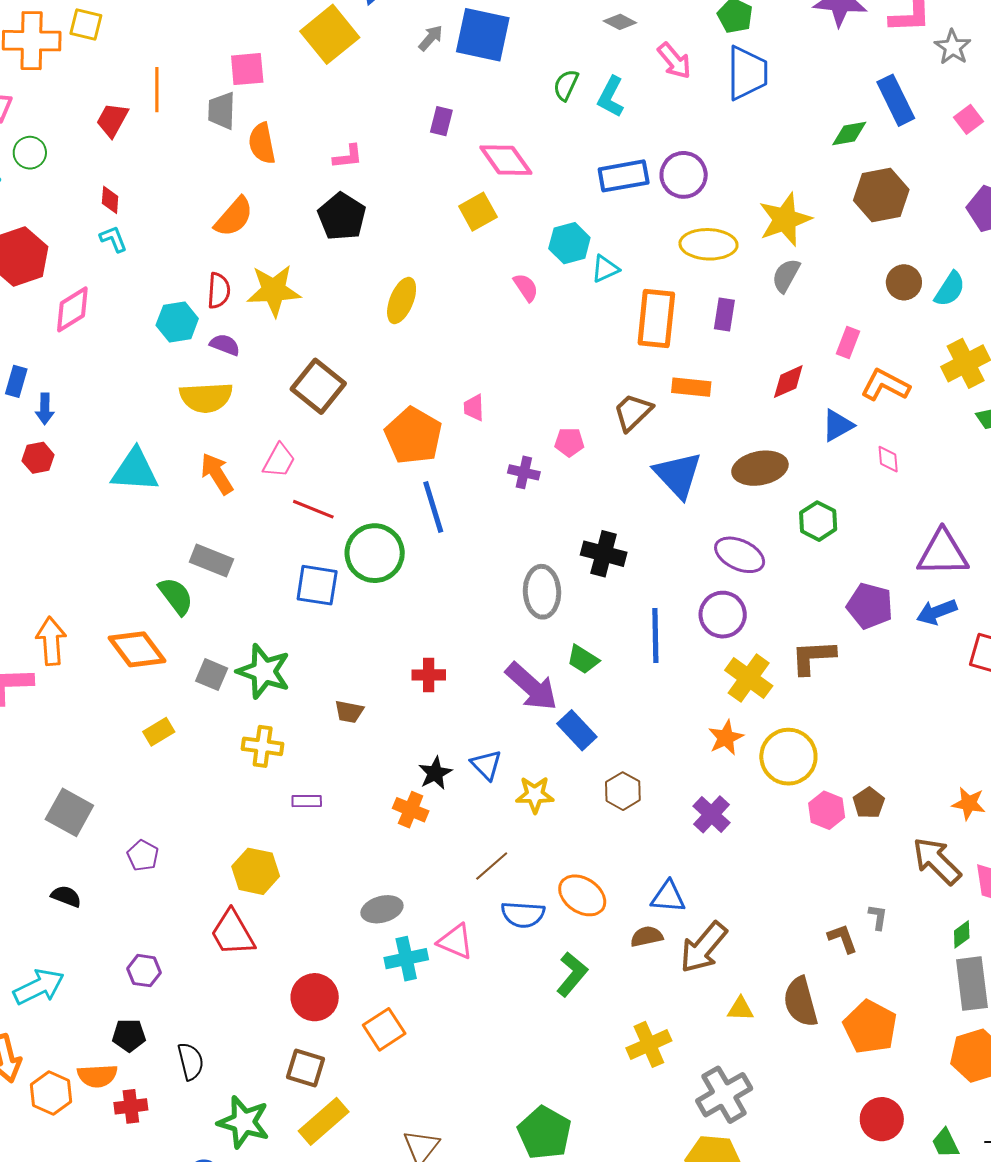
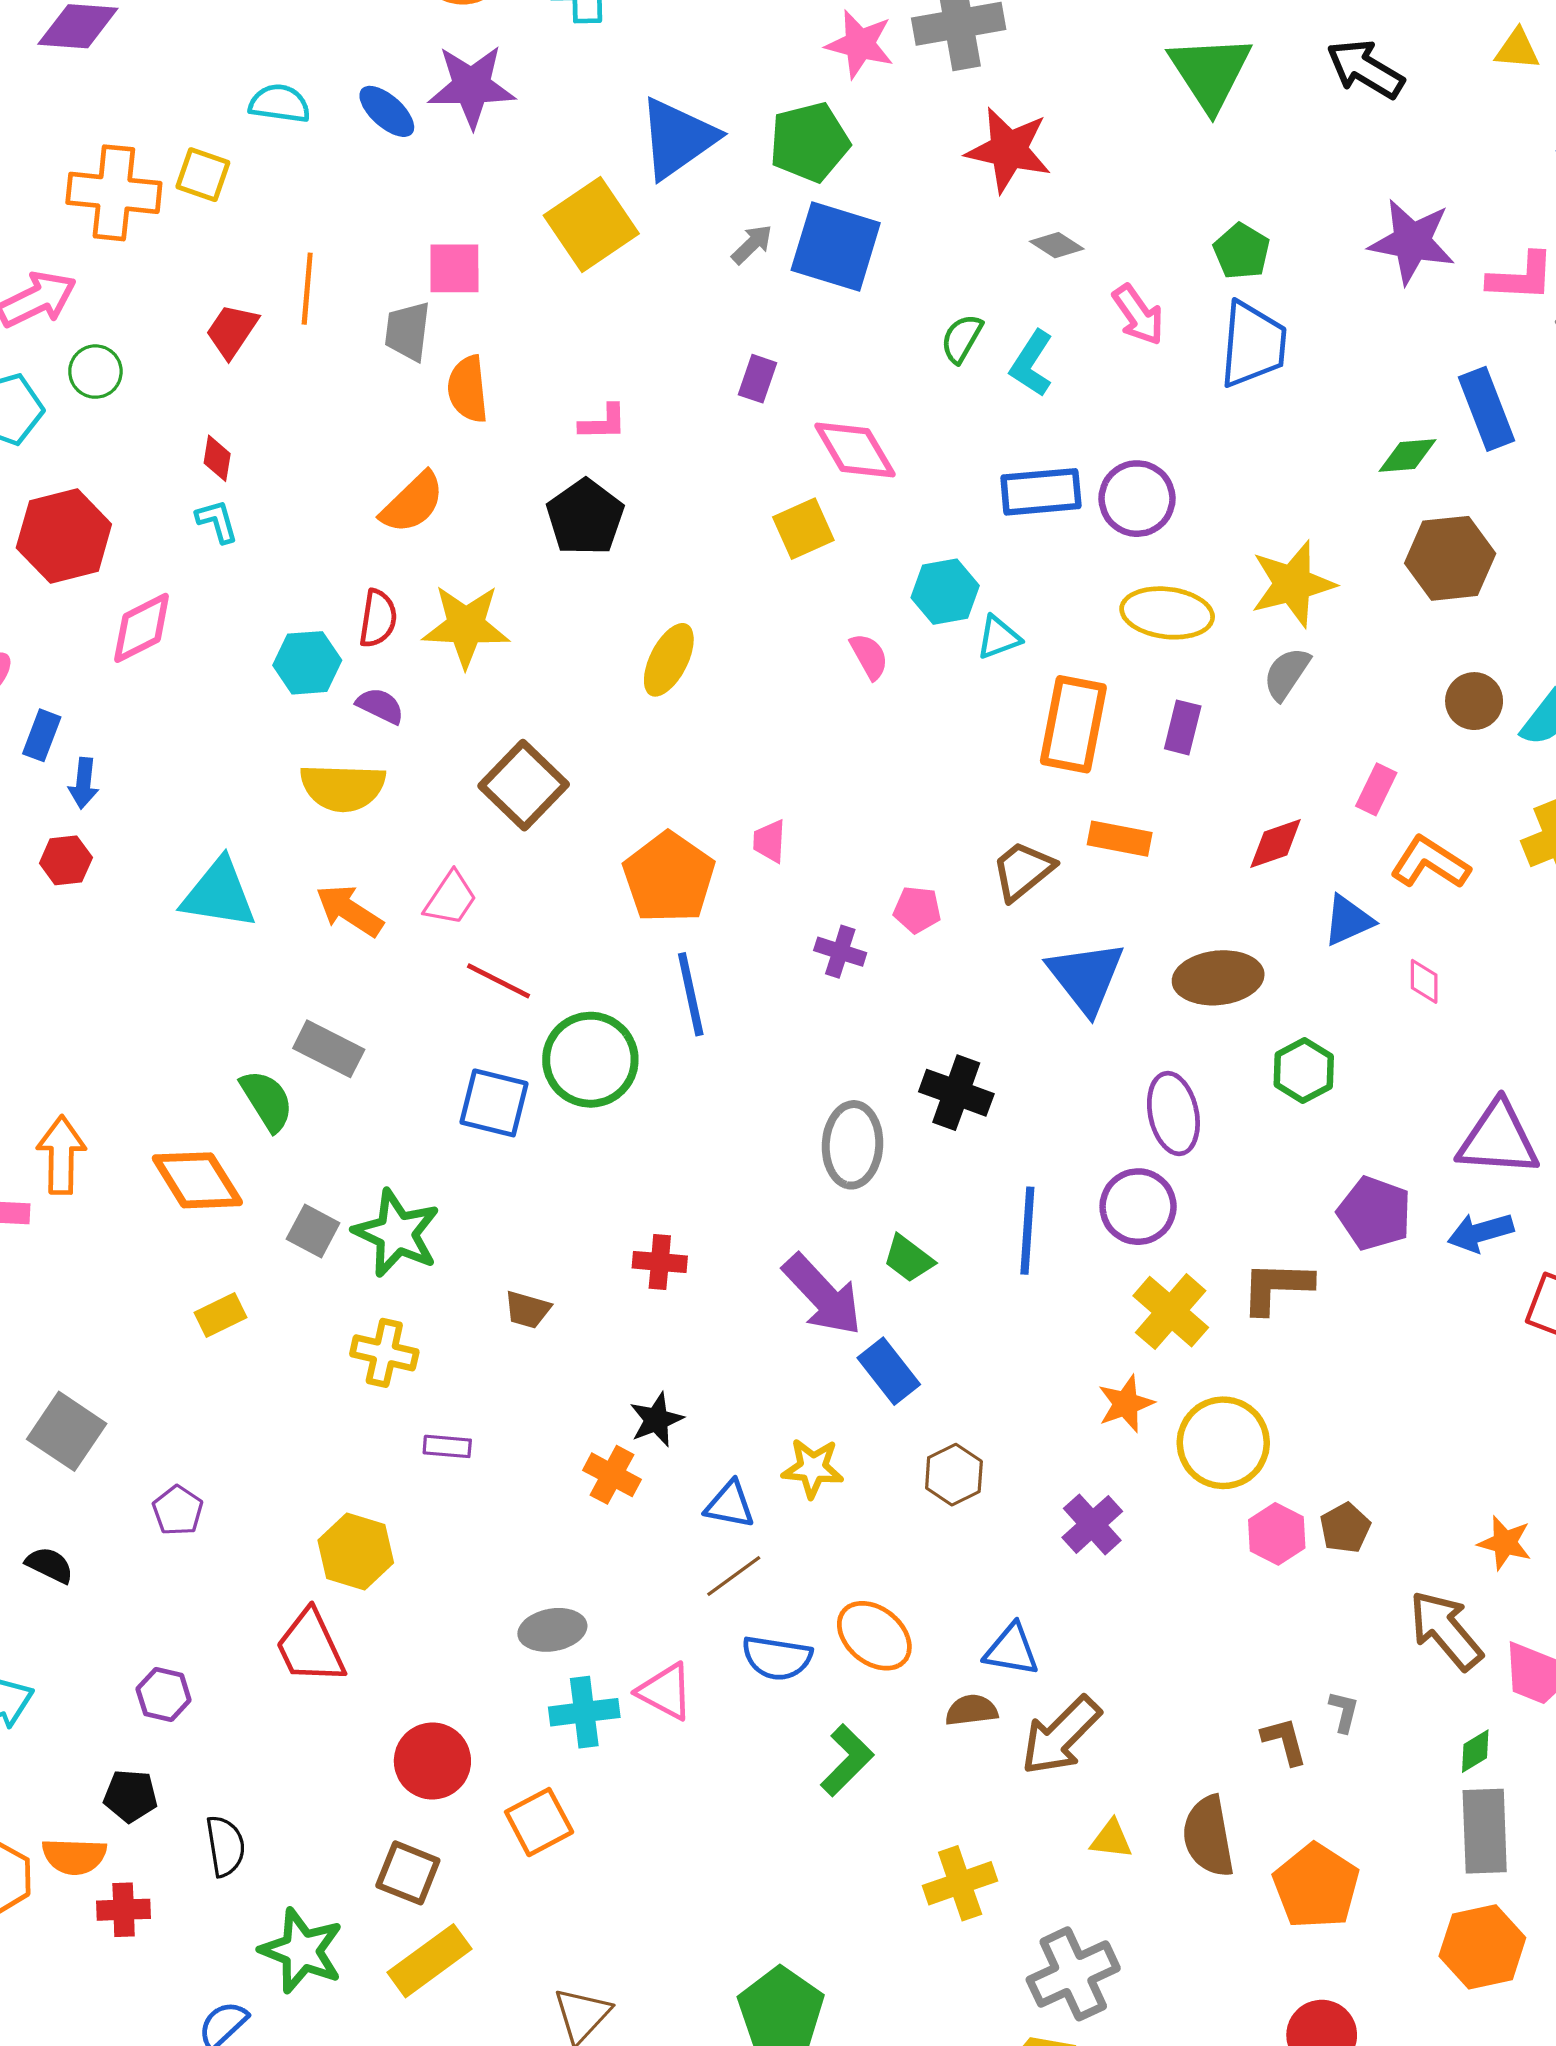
orange arrow: (217, 474) -> (349, 911), turned -30
purple ellipse: (740, 555) -> (1173, 1114), turned 48
blue triangle: (486, 765) -> (730, 1505), moved, turned -40

